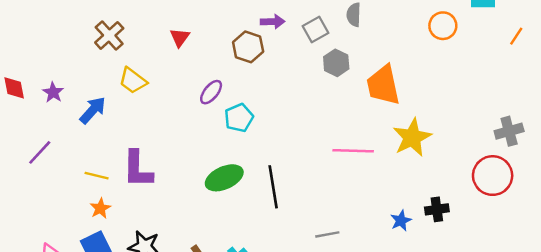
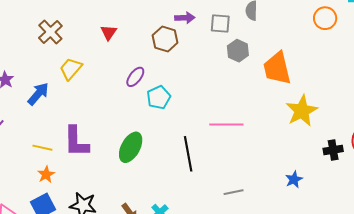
gray square: (315, 30) -> (220, 24), turned 35
yellow trapezoid: (133, 81) -> (71, 69), turned 95
pink line: (353, 151) -> (226, 124), moved
green ellipse: (224, 178) -> (131, 147), moved, turned -36
black cross: (437, 209) -> (333, 150), moved

